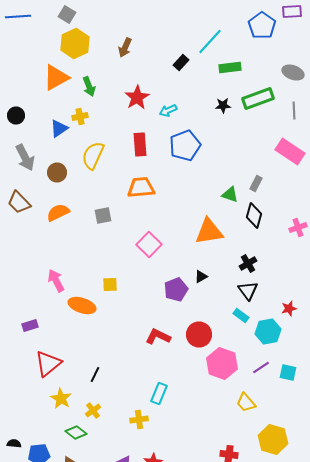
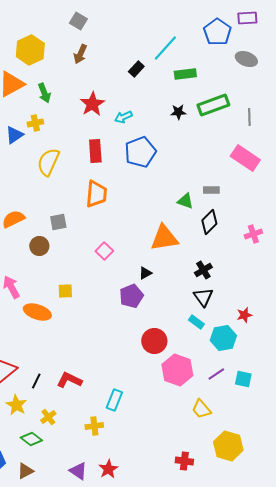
gray square: (67, 14) -> (78, 21), moved
gray ellipse: (293, 72) -> (246, 59), moved
brown circle: (57, 172) -> (39, 246), moved
gray rectangle: (256, 184) -> (211, 190), turned 63
orange trapezoid: (141, 188) -> (96, 194), turned 100
black diamond: (254, 216) -> (209, 222), turned 30
pink square: (149, 244) -> (104, 251), size x0.7
black triangle: (201, 276) -> (145, 273), moved
red L-shape: (158, 336) -> (69, 380), moved
black line: (95, 374) -> (36, 381), moved

